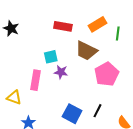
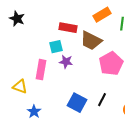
red rectangle: (63, 26) -> (68, 28), moved

